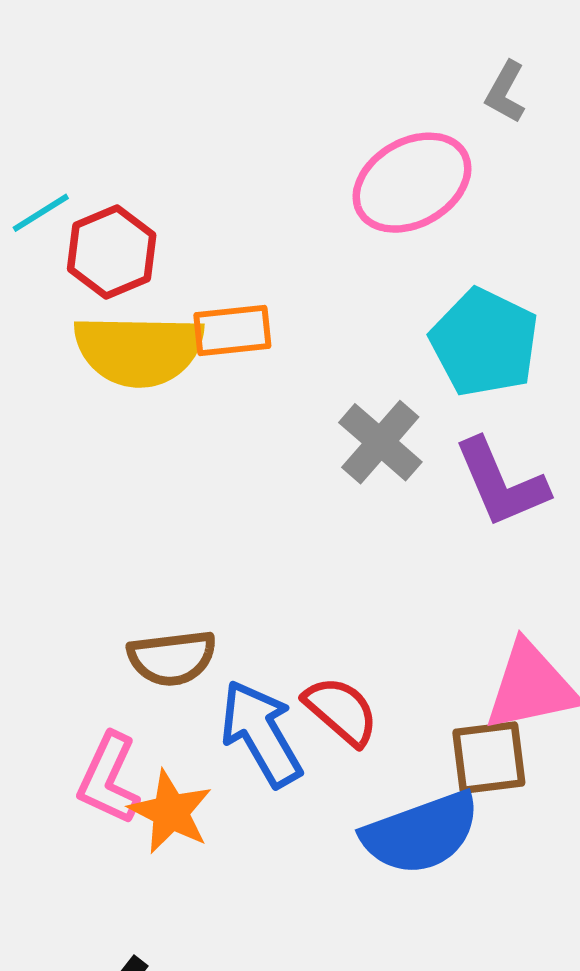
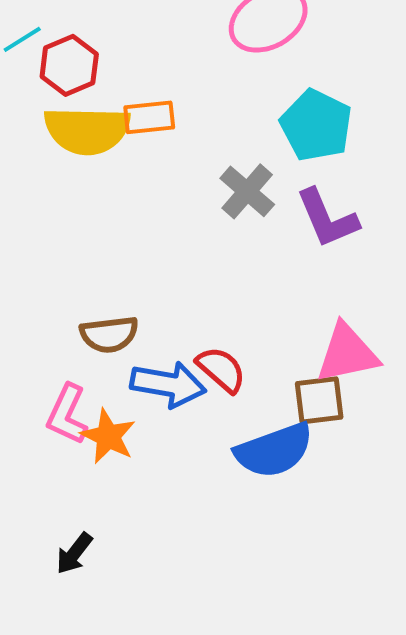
blue arrow: (261, 733) -> (168, 384), turned 130

